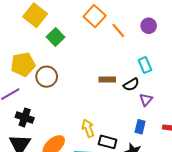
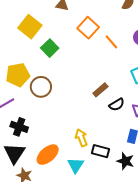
brown rectangle: (107, 80) -> (100, 90), turned -42
black semicircle: (131, 85) -> (117, 105), moved

